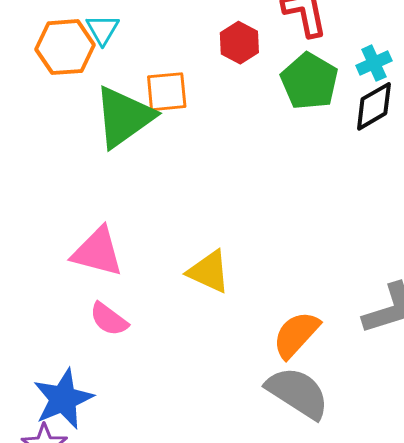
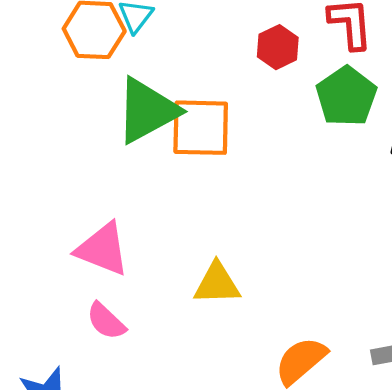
orange square: (167, 92) -> (201, 128), moved, size x1.4
yellow triangle: (209, 272) -> (217, 284), turned -33

